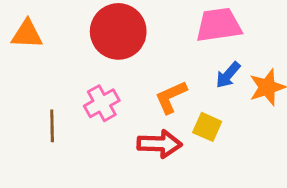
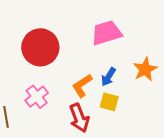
blue arrow: (228, 75) -> (109, 77), moved
red arrow: (160, 144) -> (79, 118), turned 76

